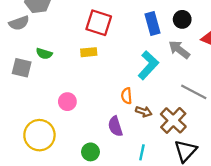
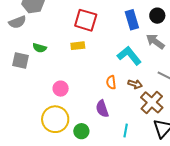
cyan L-shape: (148, 65) -> (129, 56), turned -80
brown arrow: (144, 112) -> (135, 84), moved
yellow circle: (39, 135) -> (55, 119), moved

